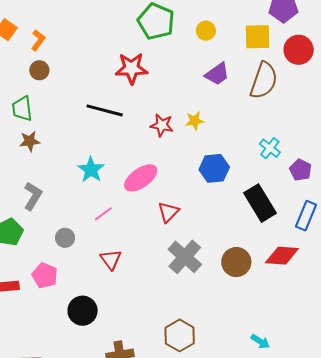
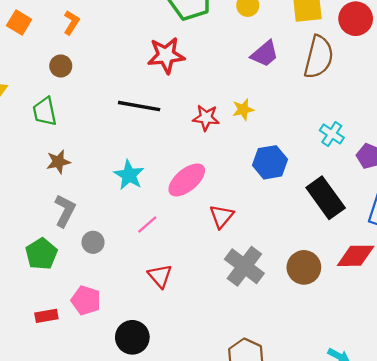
orange L-shape: (38, 40) -> (71, 22), moved
brown star: (30, 141) -> (58, 162), moved
gray circle: (65, 238) -> (93, 242), moved

